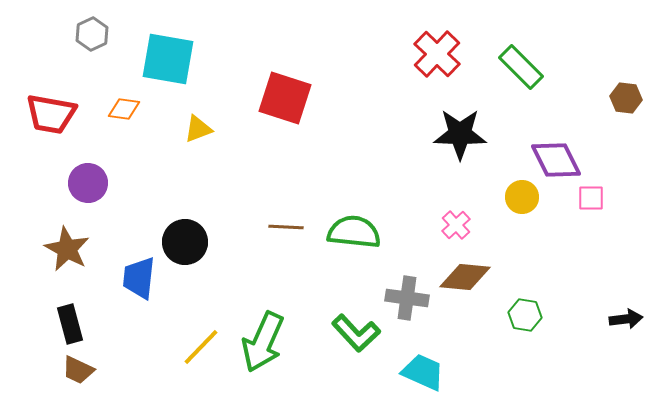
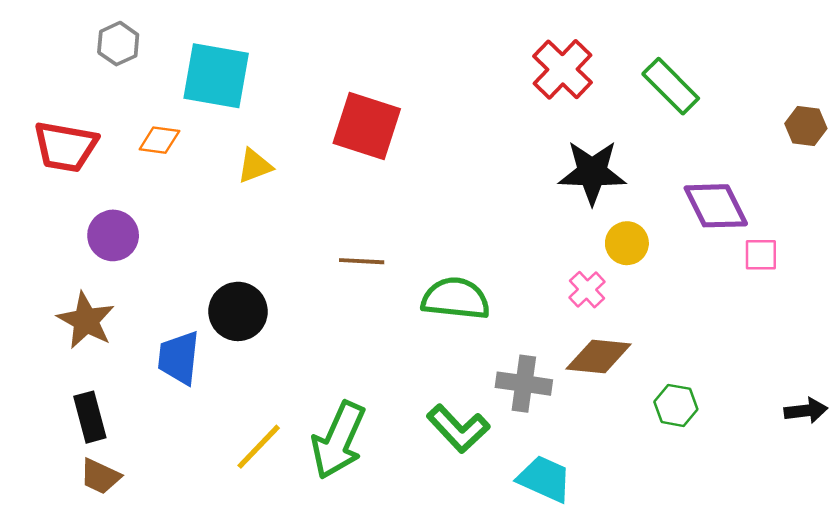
yellow circle: (522, 197) -> (627, 243), moved
brown line: (286, 227) -> (362, 261), moved

